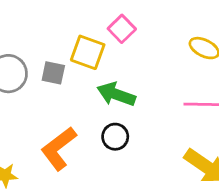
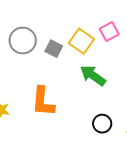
black circle: (115, 137) -> (102, 124), moved
orange L-shape: (59, 148) -> (43, 102), turned -64

